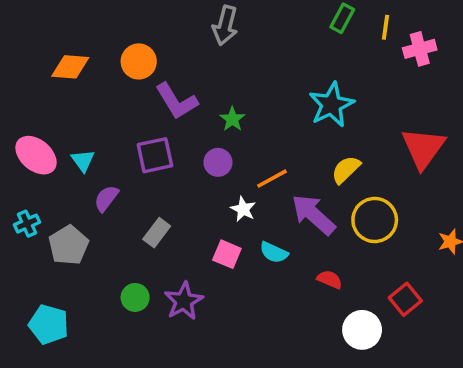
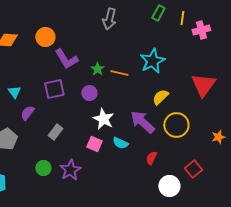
gray arrow: (225, 25) -> (109, 19), moved
orange line: (272, 179) -> (119, 73), moved, turned 42
white star: (243, 209) -> (103, 119), size x1.5
red semicircle: (330, 279) -> (151, 158), turned -88

